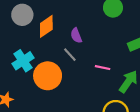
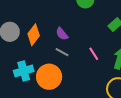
cyan cross: (23, 61) -> (24, 71), turned 36
pink line: (103, 68) -> (94, 54), turned 64

